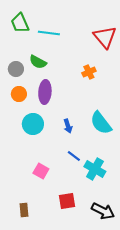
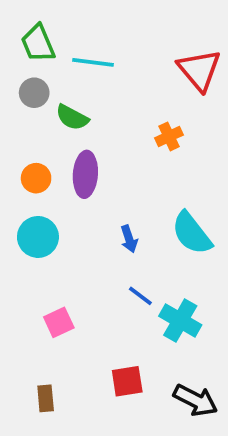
gray circle: (16, 69) -> (34, 93), moved
cyan circle: (33, 124) -> (38, 237), moved
pink square: (41, 171) -> (59, 322), moved, turned 35

